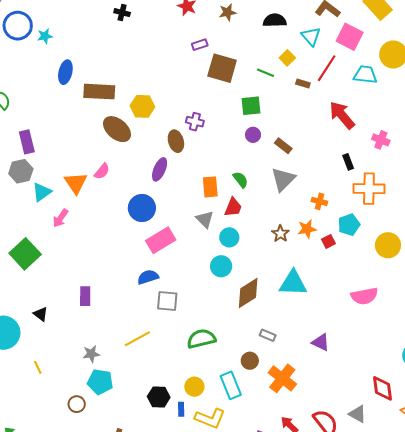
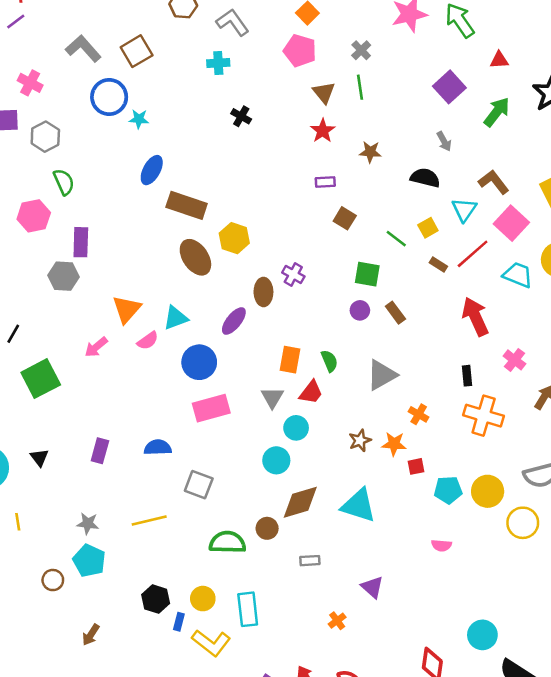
brown square: (222, 68) -> (345, 218), size x0.6
brown rectangle: (283, 146) -> (395, 313), moved
pink semicircle: (102, 171) -> (148, 341), moved
cyan triangle: (42, 192) -> (175, 318), moved
cyan pentagon: (349, 225) -> (448, 490), moved
blue semicircle: (148, 277) -> (158, 447), moved
pink semicircle: (364, 296) -> (441, 545), size x0.6
gray rectangle: (268, 335) -> (310, 561), turned -42
brown circle: (250, 361) -> (267, 528), moved
orange cross: (282, 378) -> (337, 621), moved, size x0.5

